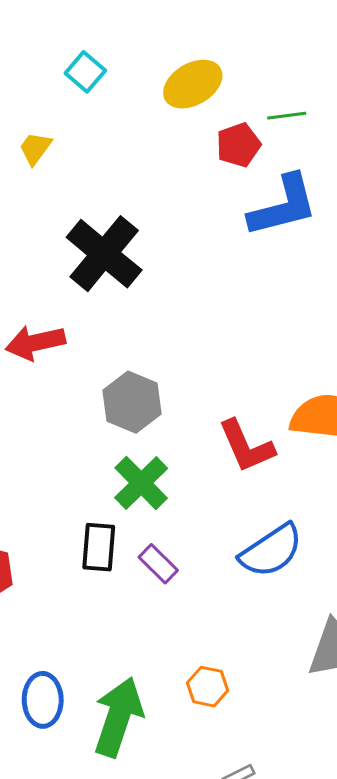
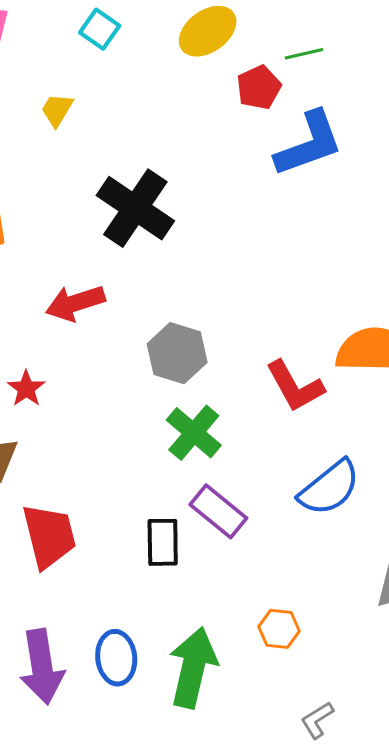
black rectangle: (99, 547) -> (163, 542), moved
purple rectangle: (158, 564) -> (218, 511), size x1.4

